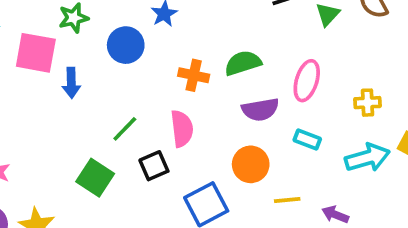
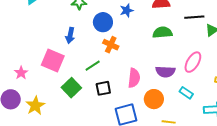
pink square: (36, 53) -> (53, 61), moved
green semicircle: (243, 63) -> (162, 32), moved
orange cross: (194, 75) -> (111, 45), moved
pink semicircle: (182, 129) -> (134, 78), moved

